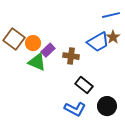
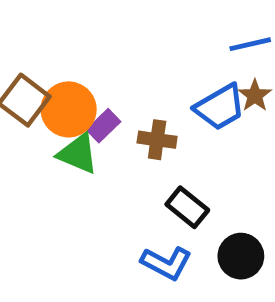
orange circle: (33, 43) -> (69, 109), size x1.5

